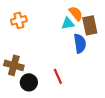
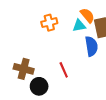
orange cross: (19, 20) -> (49, 23), moved
red line: (58, 76) -> (64, 70), moved

